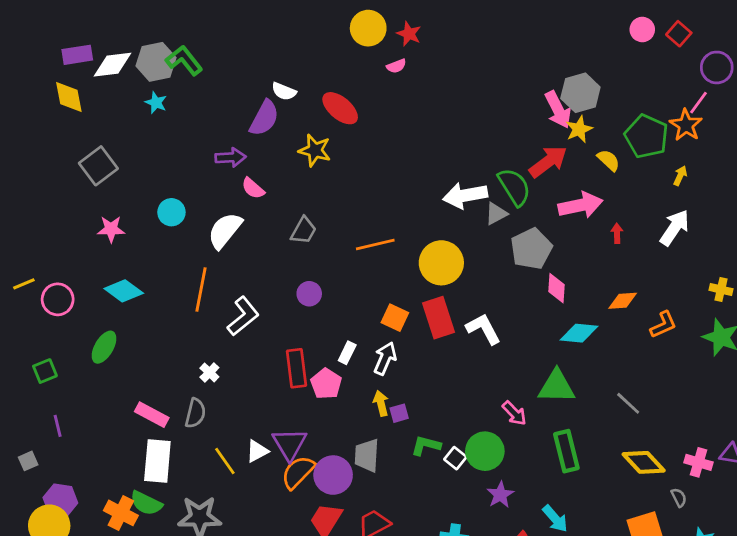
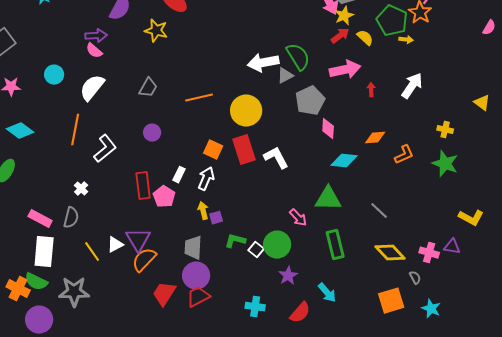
red arrow: (548, 162) -> (340, 36), moved, size x0.7
yellow arrow: (680, 176) -> (406, 40), moved, turned 72
pink semicircle: (253, 188) -> (94, 51), moved
purple circle: (333, 475) -> (196, 276), moved

